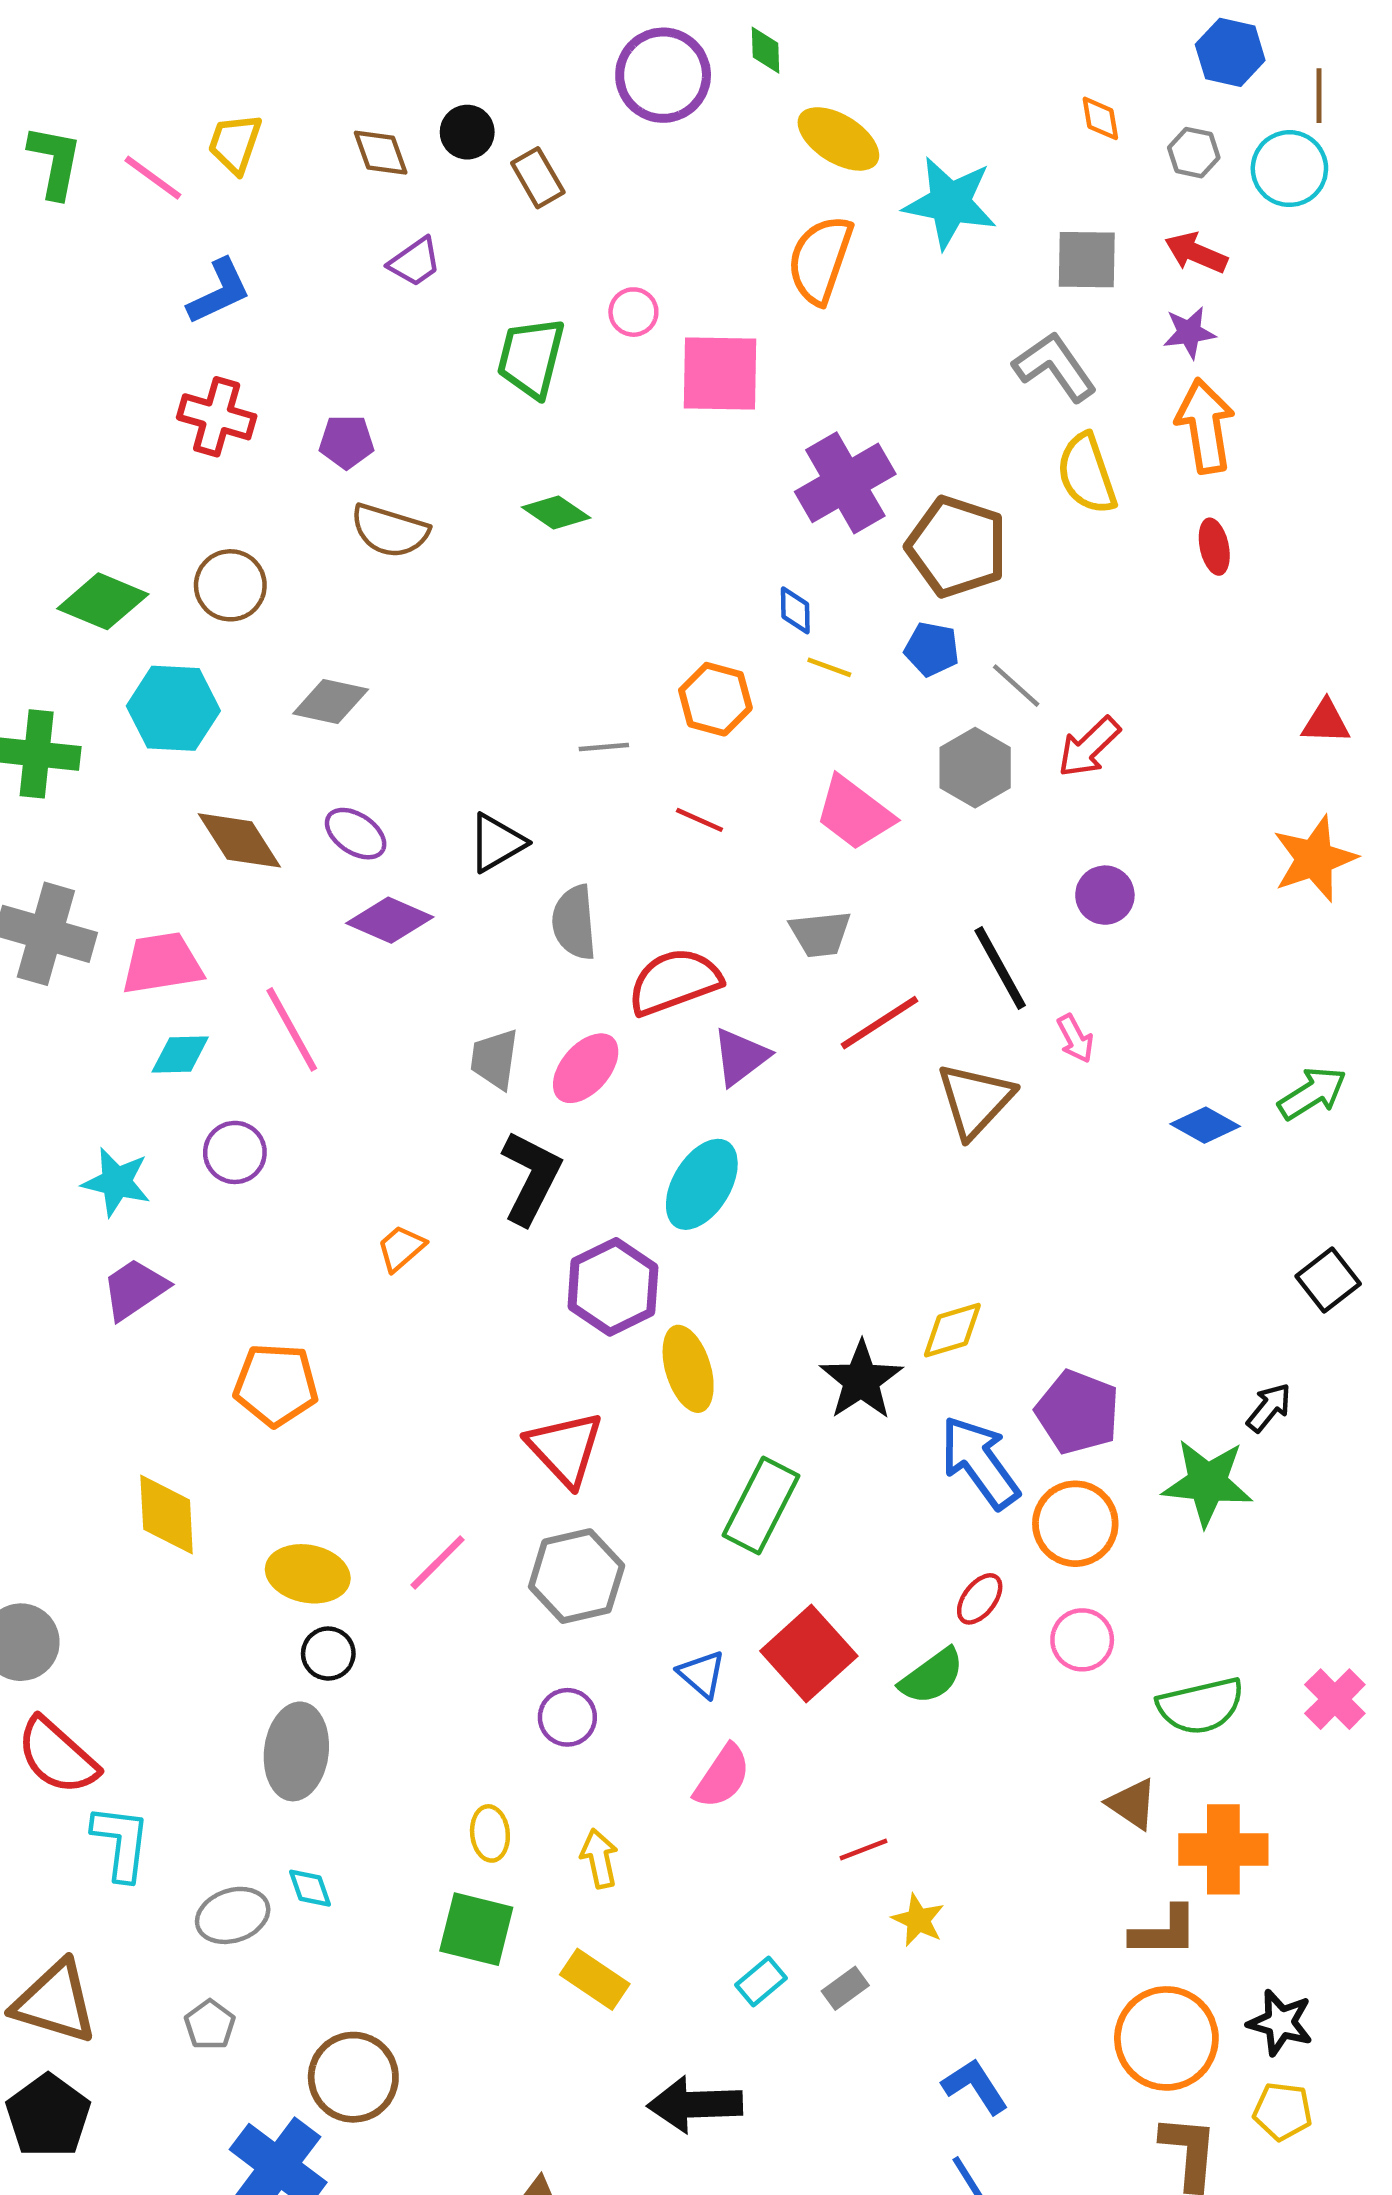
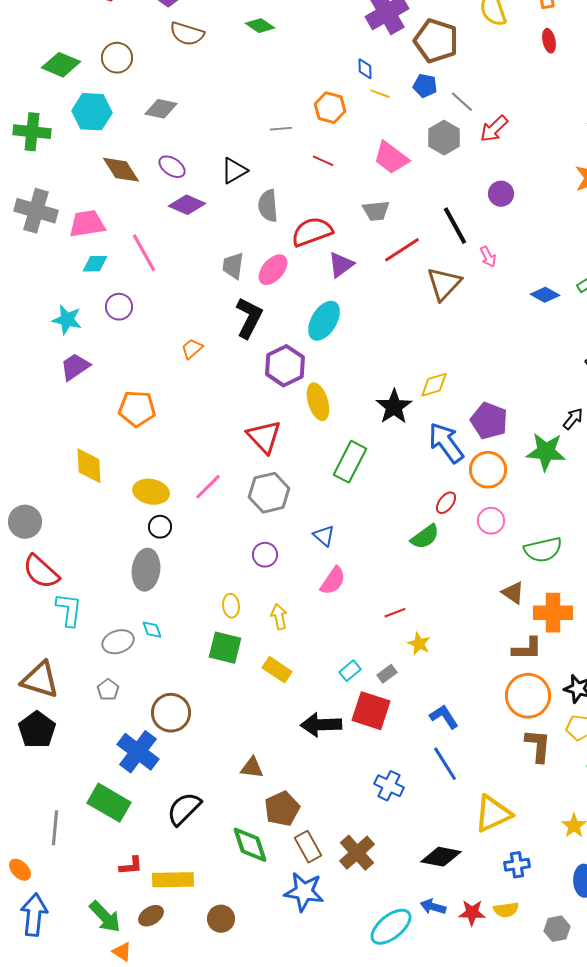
red square: (809, 1654) -> (371, 711), moved, turned -30

